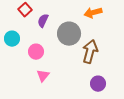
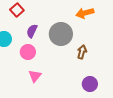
purple semicircle: (43, 21) -> (32, 31), moved
brown arrow: (90, 52) -> (82, 52), size x0.6

